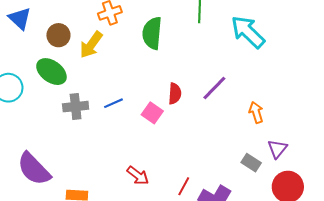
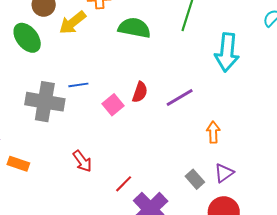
cyan arrow: (248, 32) -> (227, 52), turned -144
green semicircle: (152, 33) -> (134, 28), turned 80
gray cross: (76, 107) -> (45, 102), moved, size x1.5

